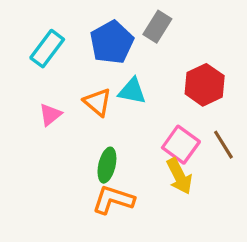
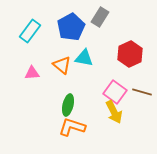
pink triangle: (50, 115) -> (32, 73), turned 35
brown line: (223, 145) -> (142, 92), turned -42

